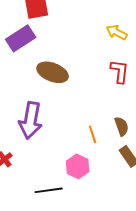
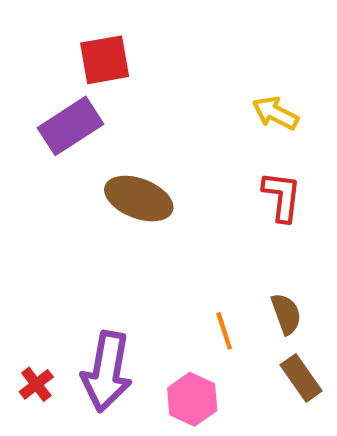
purple arrow: (31, 120) -> (107, 371), moved

